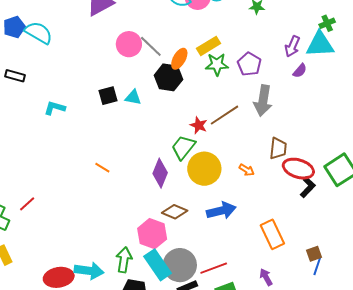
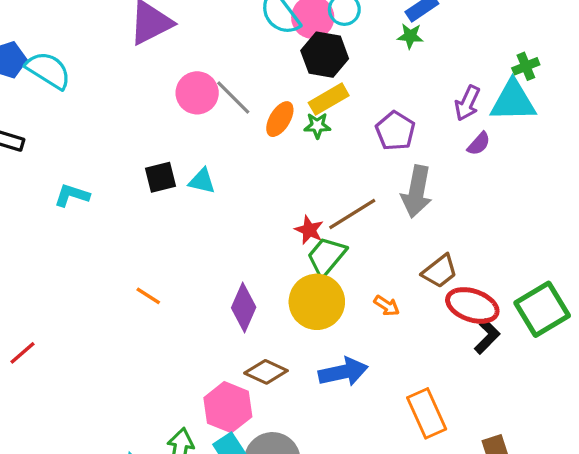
green star: (217, 64) -> (317, 126), moved, size x0.7
black hexagon: (168, 77) -> (325, 55), moved
green trapezoid: (183, 147) -> (326, 256), moved
brown trapezoid: (278, 148) -> (440, 271), turned 45

